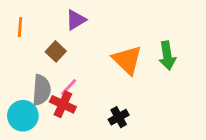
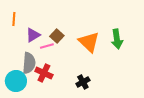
purple triangle: (76, 20) -> (33, 35), moved
brown square: (56, 51) -> (57, 36), moved
pink line: (69, 87) -> (47, 46), moved, turned 32

